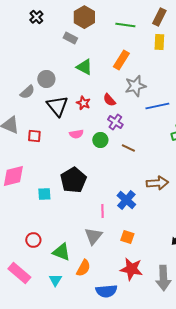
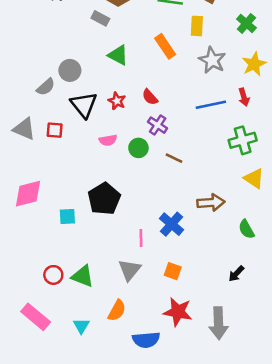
yellow rectangle: (159, 42) -> (197, 26), moved
orange rectangle: (121, 60) -> (165, 46), turned -66
gray star: (135, 86) -> (212, 60), moved, turned -30
red square: (34, 136) -> (55, 130), moved
green triangle: (61, 252) -> (83, 276), moved

